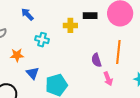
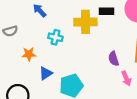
yellow cross: (70, 25) -> (85, 22), size x1.5
blue triangle: (33, 73) -> (46, 73), turned 40

